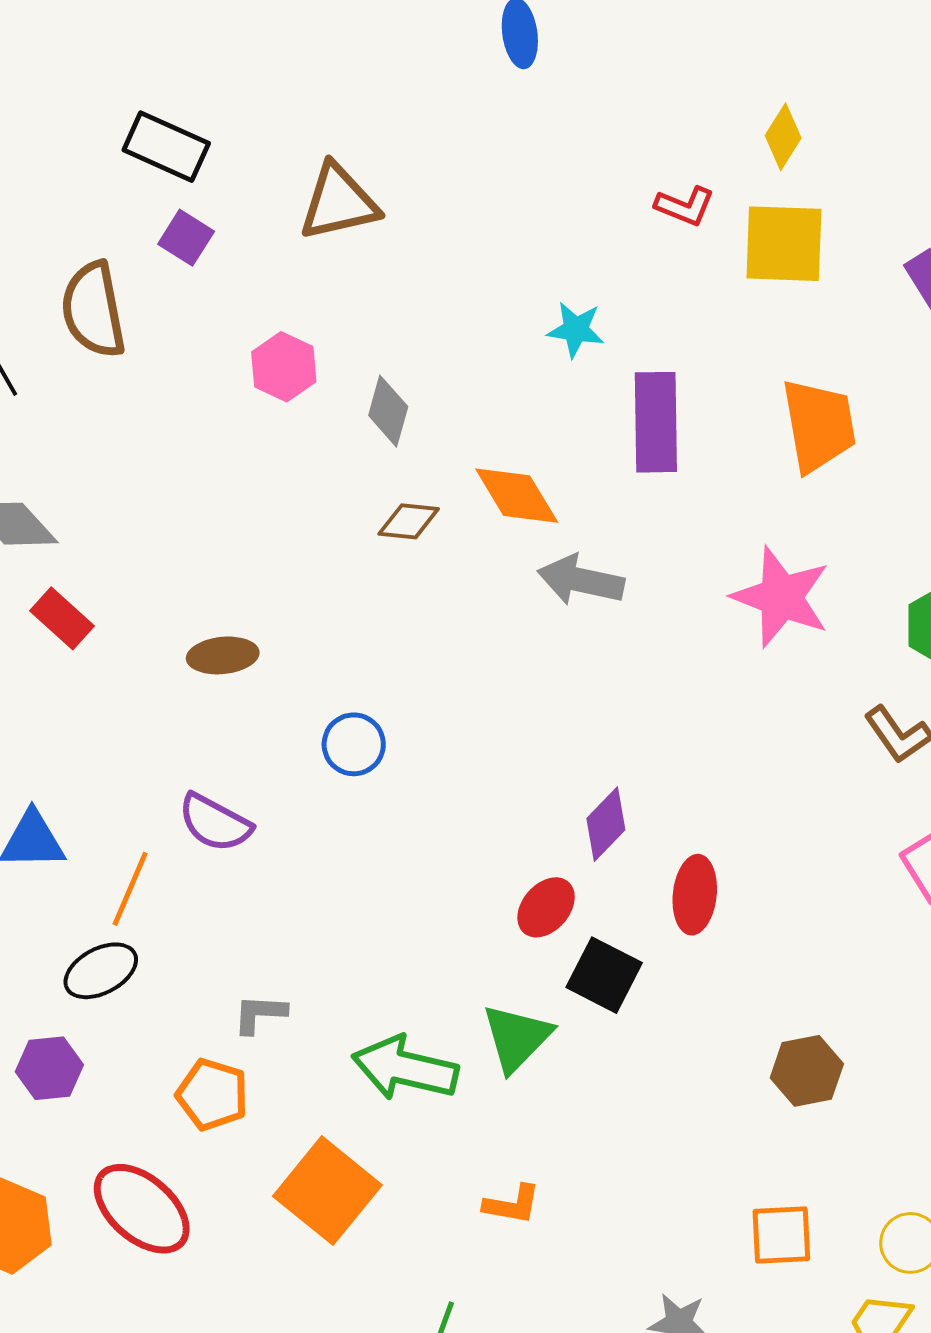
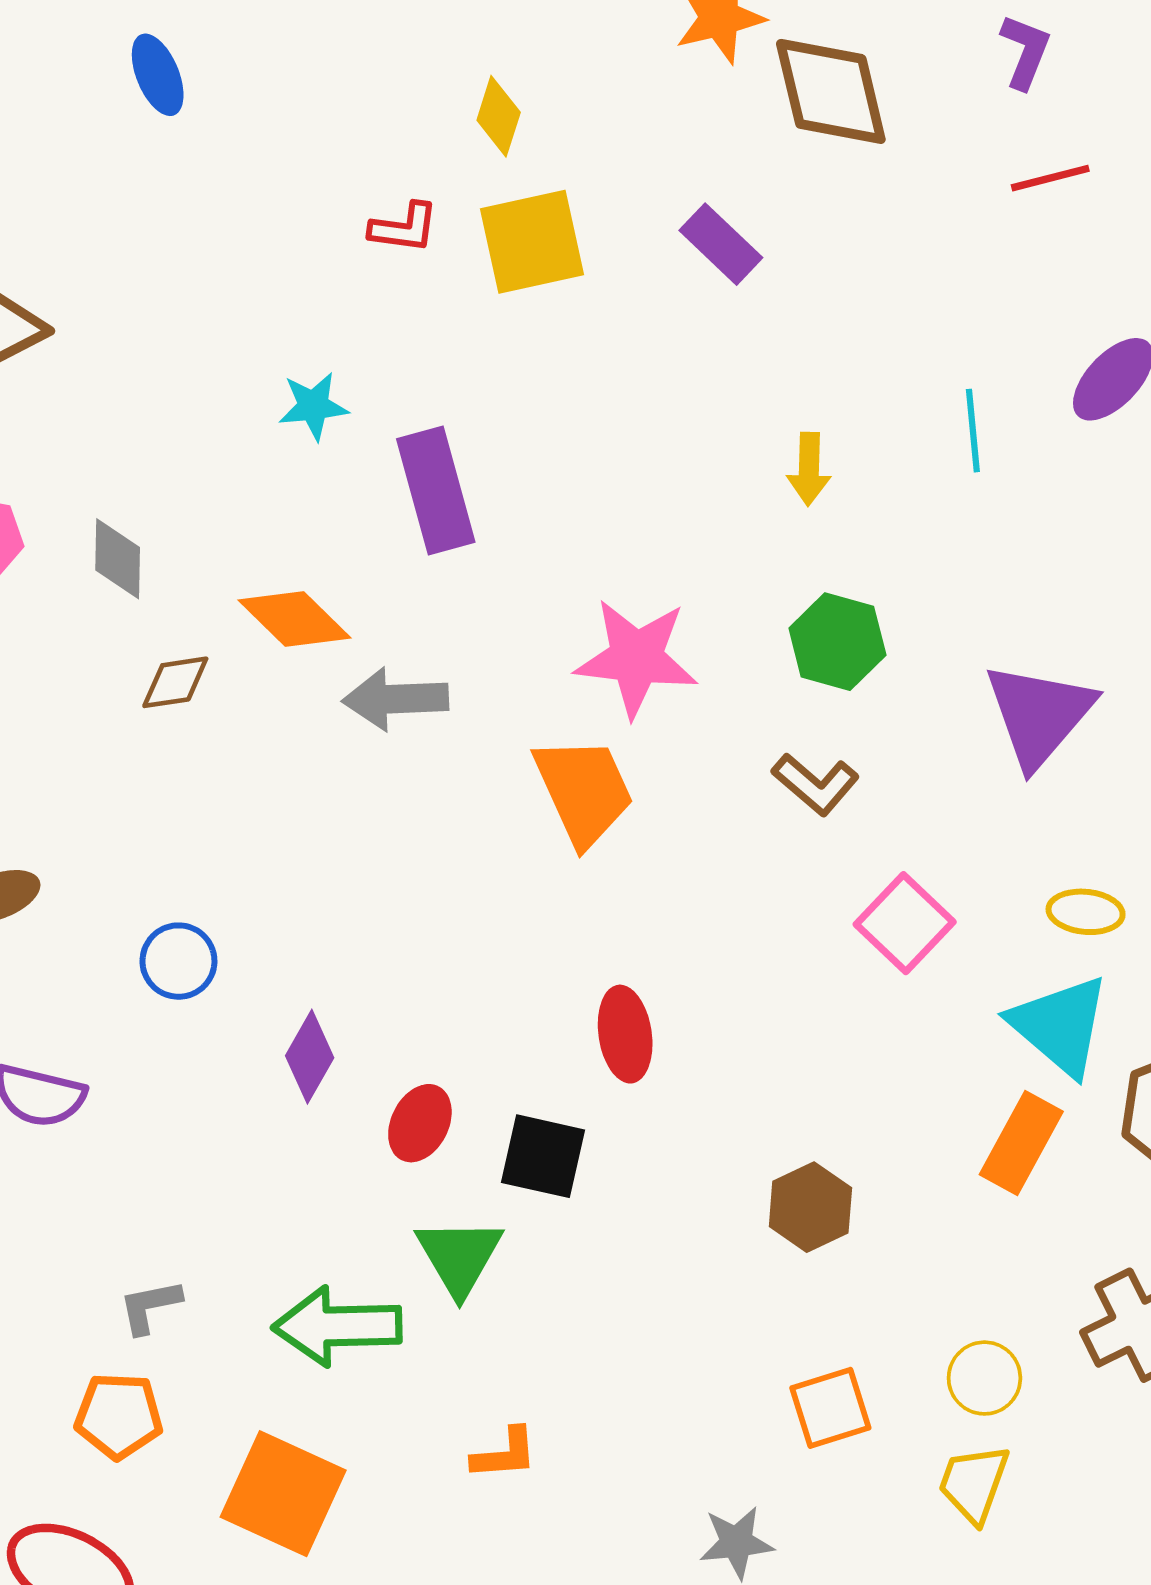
orange trapezoid: (819, 425) -> (584, 791), moved
purple diamond: (606, 824) -> (310, 1057), moved
red ellipse: (546, 907) -> (420, 1123), moved

